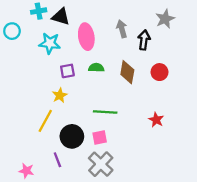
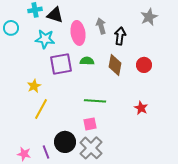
gray arrow: (122, 29) -> (101, 26), moved
black arrow: (144, 40) -> (120, 36), moved
purple square: (67, 71) -> (61, 64), size x1.6
yellow star: (60, 95) -> (34, 86), moved
black circle: (72, 136) -> (65, 142), moved
purple line: (57, 160) -> (46, 152), moved

